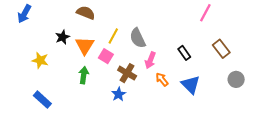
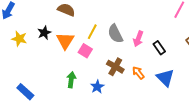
yellow star: (40, 60) -> (19, 39), moved
pink arrow: (150, 60) -> (138, 39), moved
brown cross: (127, 73) -> (115, 67), moved
green arrow: (84, 75) -> (71, 80), moved

